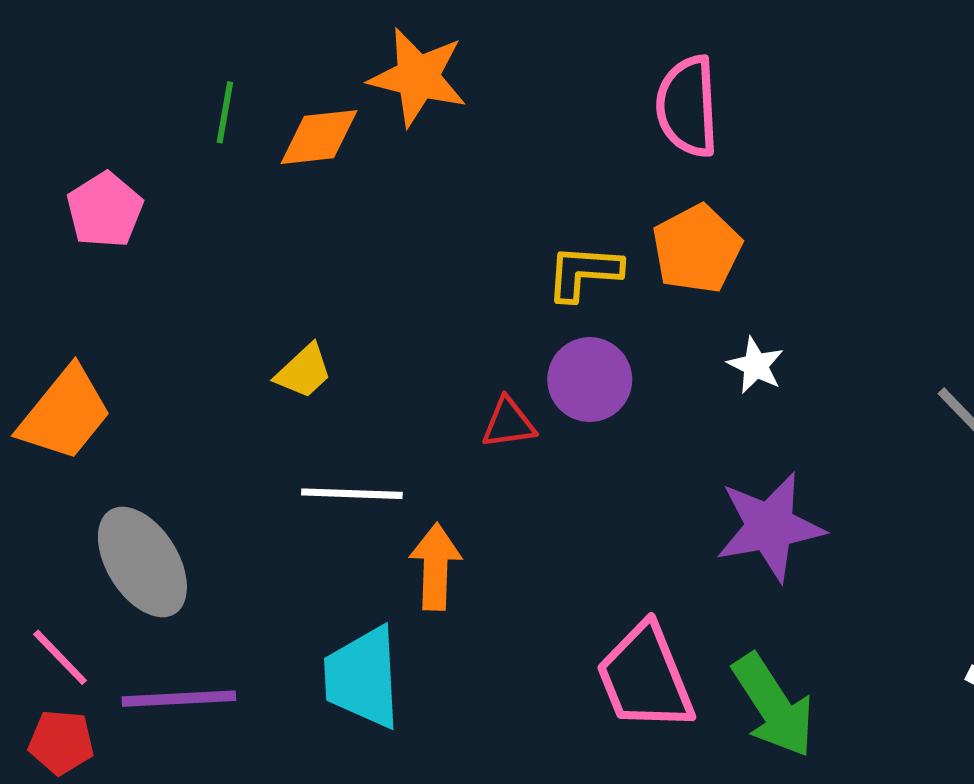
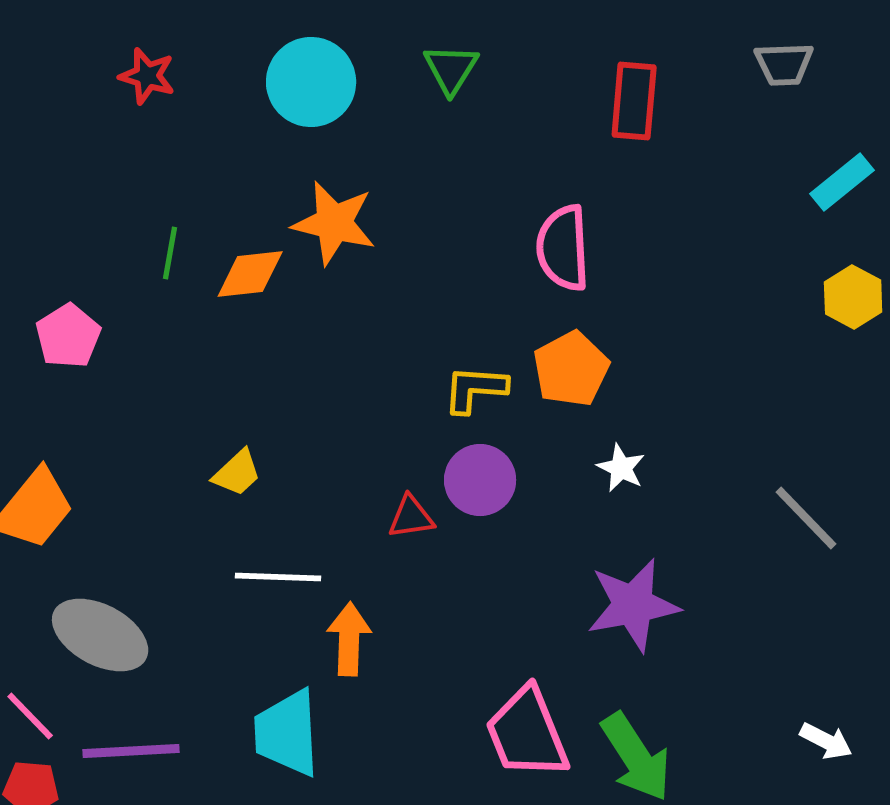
gray ellipse: (142, 562) -> (100, 635), turned -30

